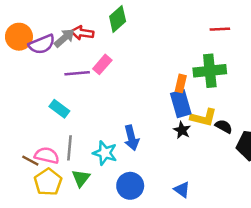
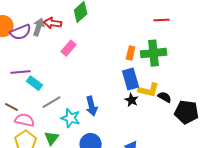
gray arrow: (64, 38) -> (39, 27), turned -30
purple line: (77, 73) -> (21, 72), moved
orange rectangle: (181, 83) -> (131, 53), moved
gray line: (70, 148) -> (52, 102), moved, turned 54
brown line: (30, 161) -> (12, 107), moved

